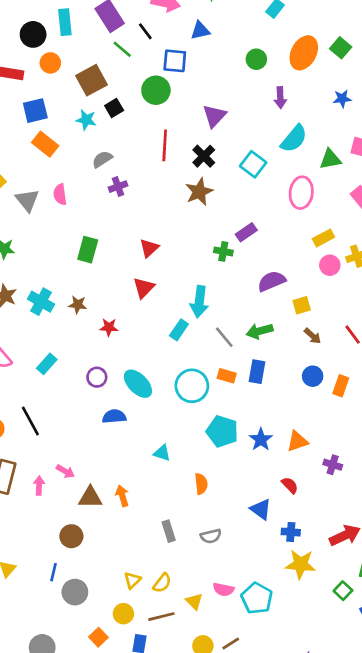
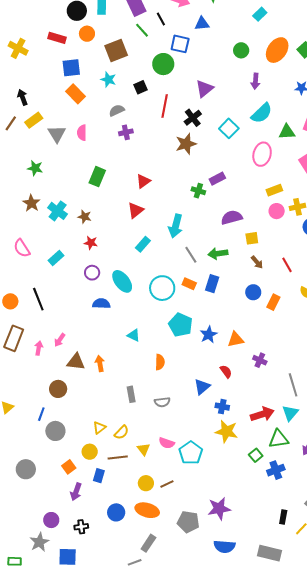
black square: (114, 108) -> (140, 87), moved
red star: (109, 327) -> (91, 243), moved
cyan rectangle: (179, 330) -> (143, 244), moved
pink arrow: (65, 471) -> (60, 340), turned 88
blue triangle: (261, 509) -> (202, 387), turned 36

